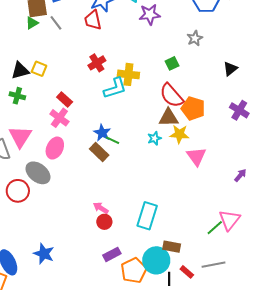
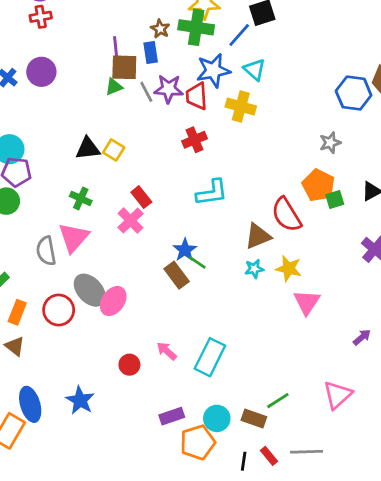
purple star: (150, 14) -> (169, 89), moved
red cross: (97, 63) -> (194, 140), moved
green square: (172, 63) -> (335, 199), moved
yellow cross: (128, 74) -> (241, 107), moved
green cross: (17, 96) -> (81, 198), moved
orange pentagon: (193, 108) -> (319, 185), moved
brown triangle: (169, 118) -> (258, 236), moved, turned -30
pink ellipse: (55, 148) -> (113, 301), moved
cyan rectangle: (147, 216) -> (210, 357), moved
red circle: (104, 222) -> (129, 365), moved
green line: (215, 228) -> (278, 401), moved
cyan circle: (156, 260) -> (217, 418), moved, size x0.7

